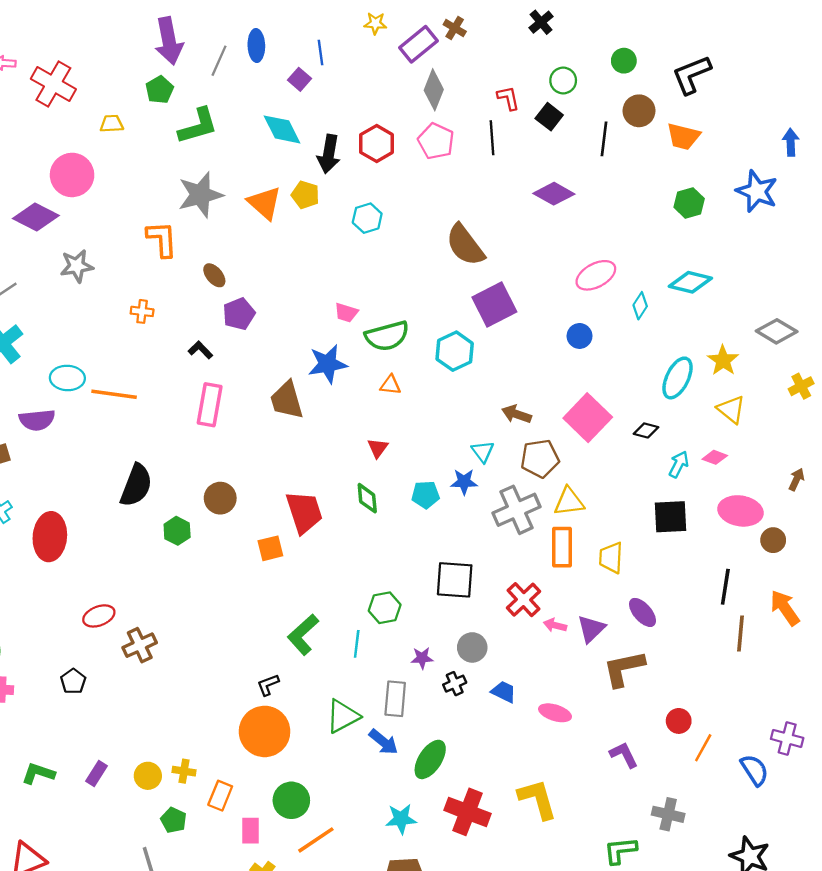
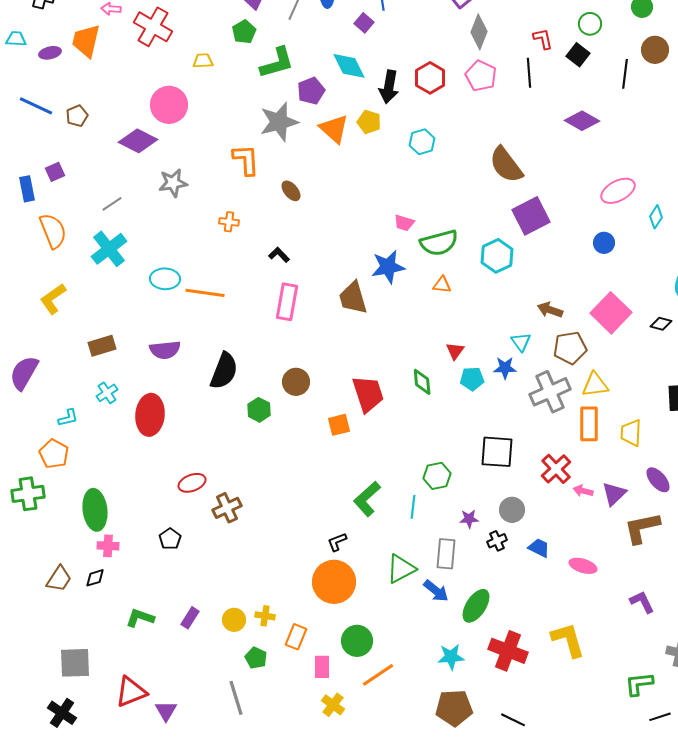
purple pentagon: (239, 314) -> (311, 91), moved
purple semicircle: (37, 420) -> (165, 350), moved
red triangle: (378, 448) -> (455, 351), moved

